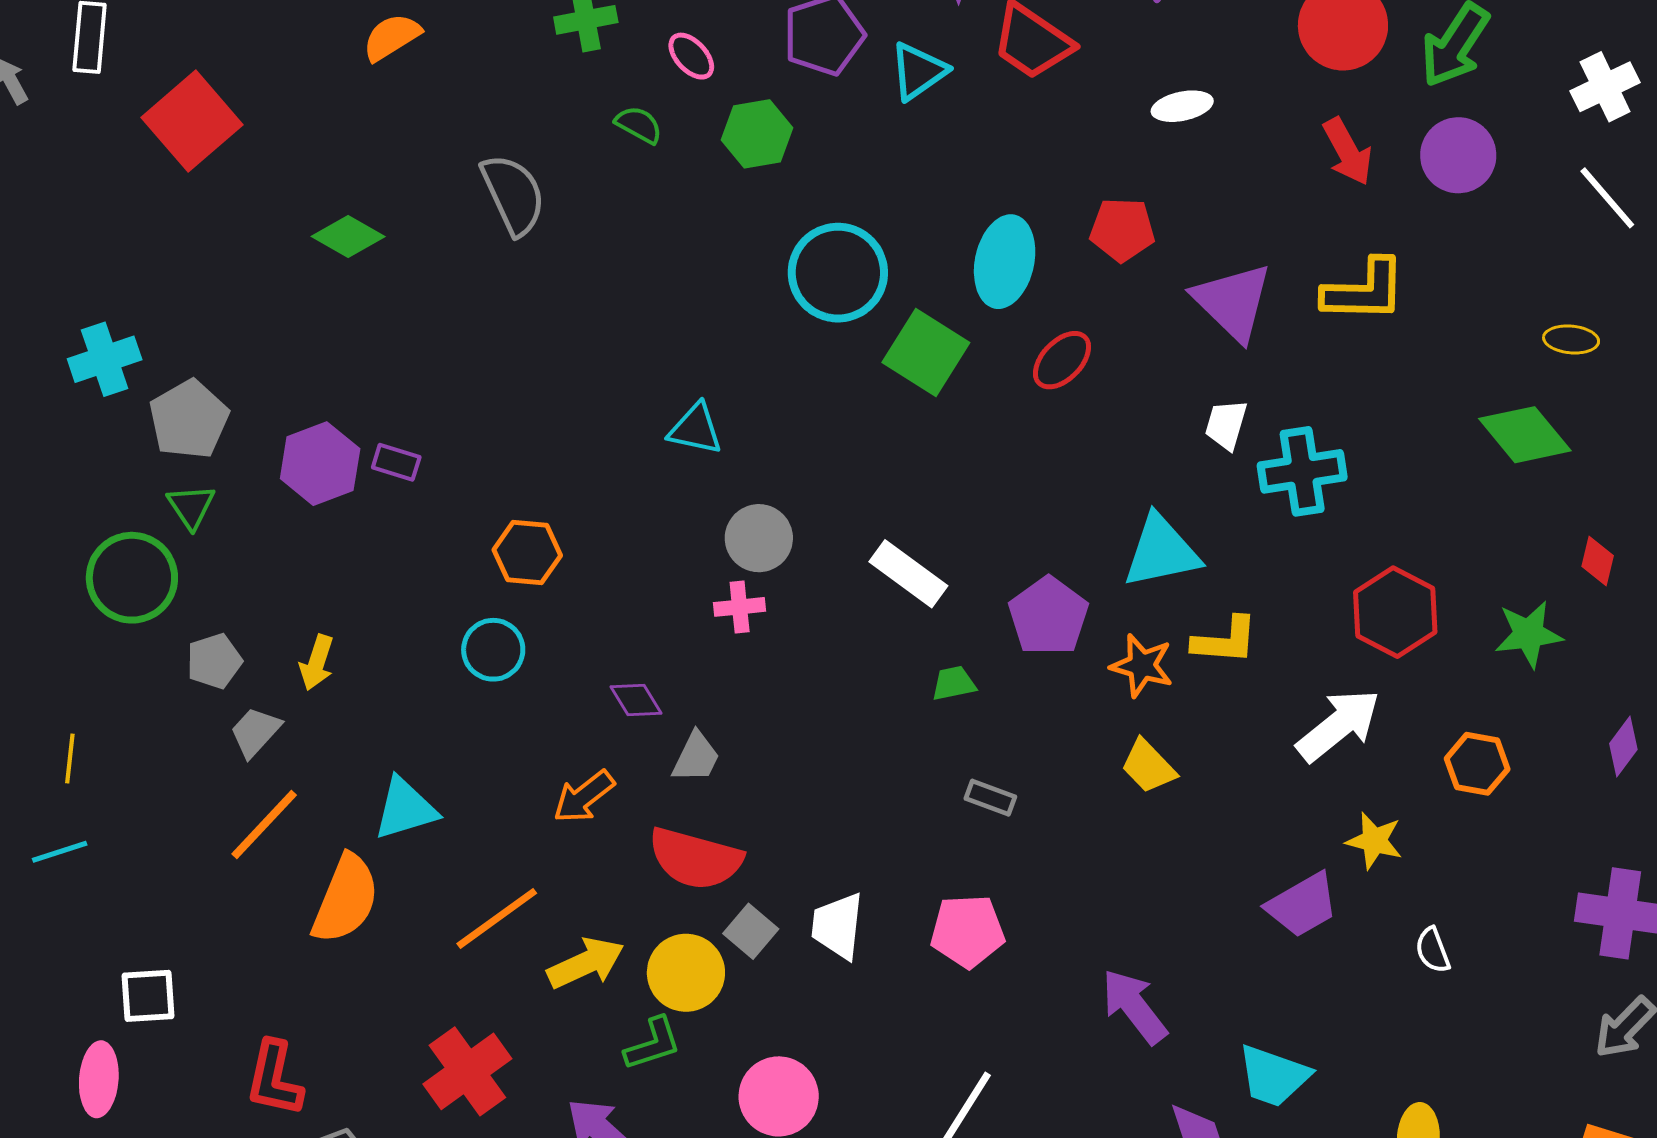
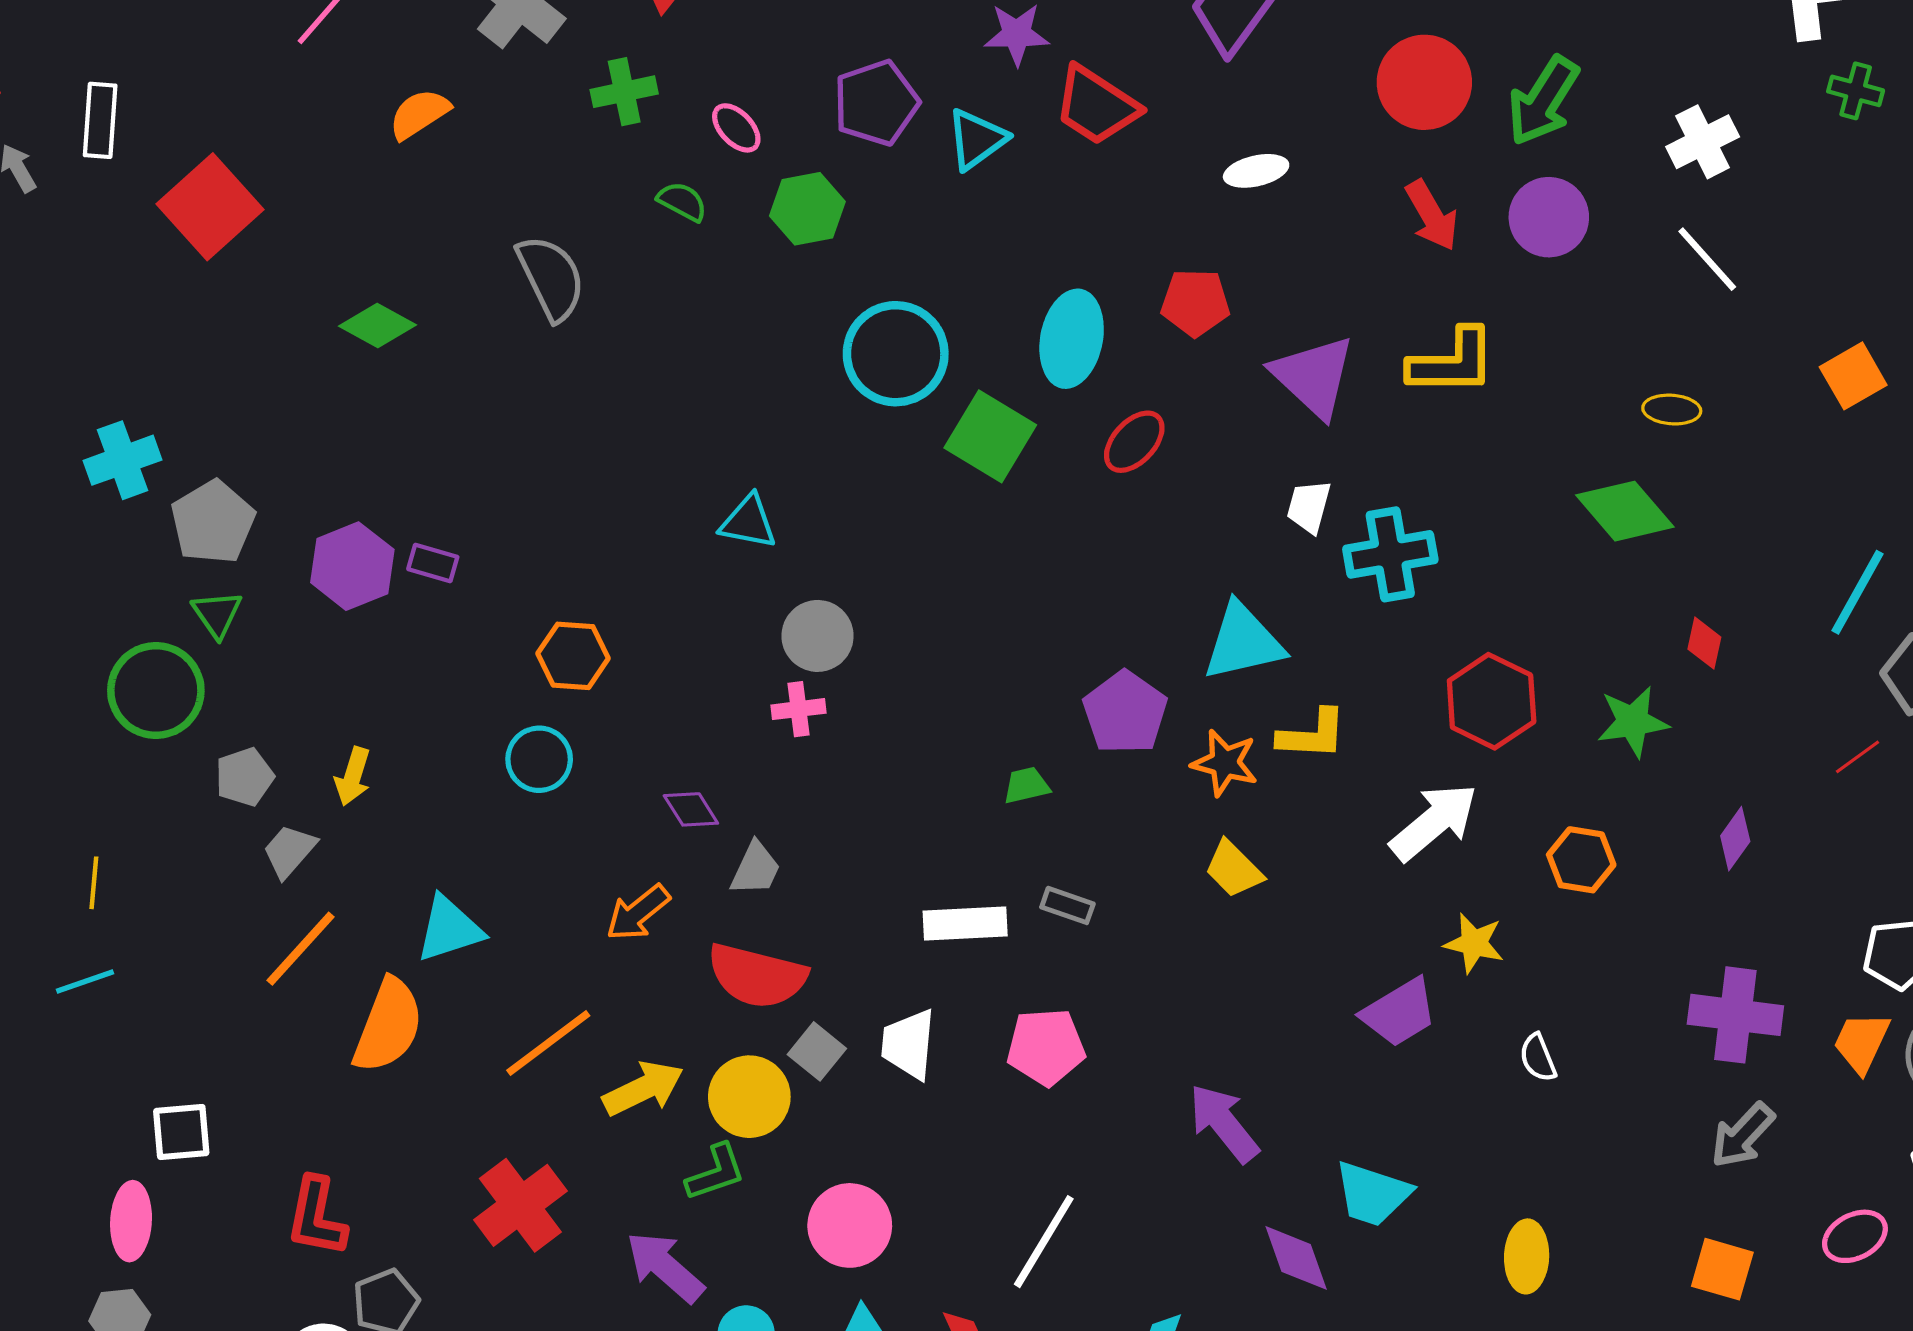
white rectangle: (908, 574) -> (965, 923), moved, turned -38

